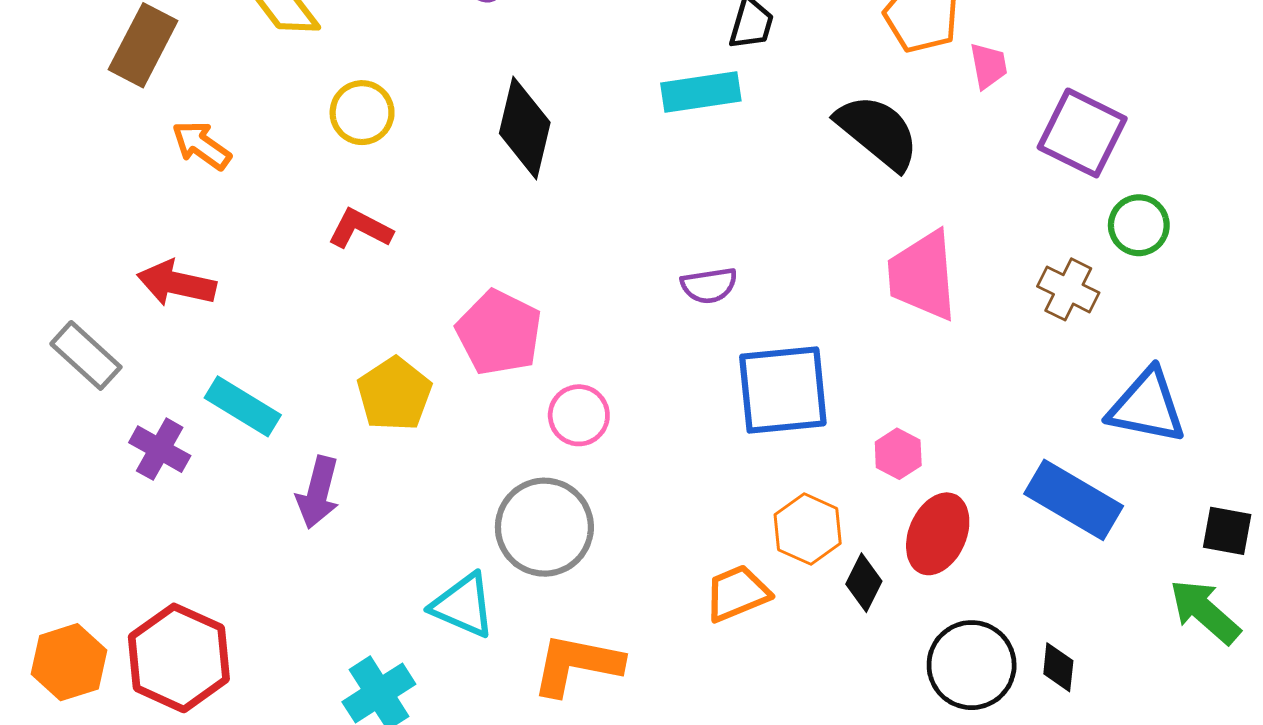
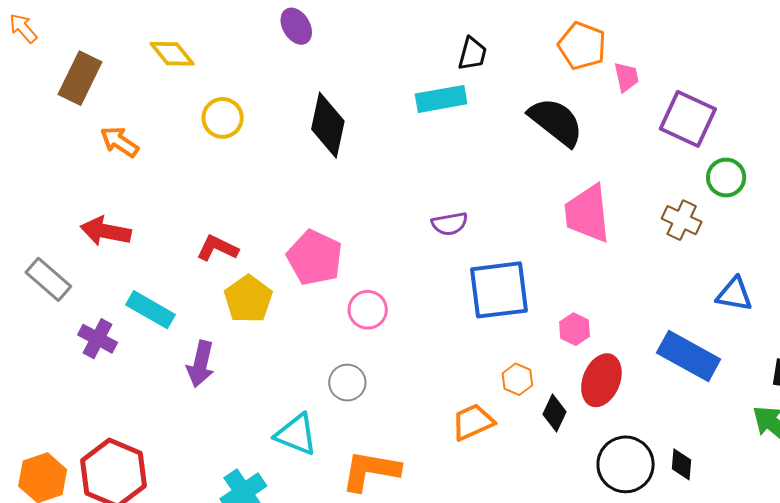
red L-shape: (360, 229) -> (217, 248), moved
blue triangle: (1147, 406) -> (734, 294), size x0.7
gray circle: (544, 527) -> (347, 383), size x0.6
orange hexagon: (808, 529) -> (517, 379), size x0.7

